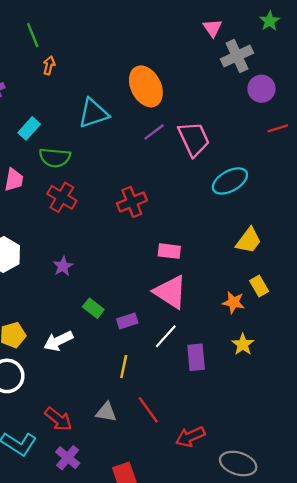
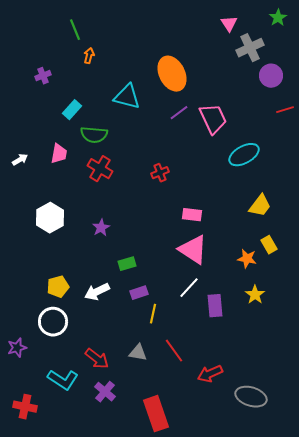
cyan triangle: (93, 113) -> (127, 97), turned 32
red cross: (132, 202) -> (160, 173), size x0.7
green rectangle: (93, 308) -> (127, 264), turned -54
purple rectangle: (127, 321) -> (139, 293), moved

